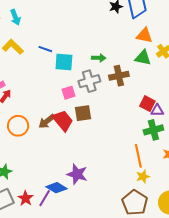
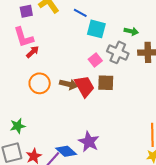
gray cross: (89, 81) -> (118, 52), turned 30
pink square: (69, 93) -> (95, 60), turned -32
brown arrow: (47, 121) -> (69, 84), turned -138

